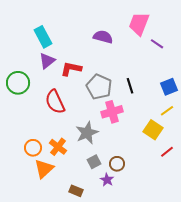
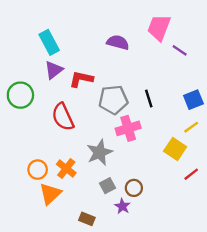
gray pentagon: (99, 87) -> (113, 100), turned -30

